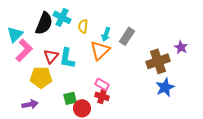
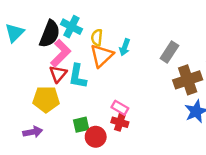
cyan triangle: (15, 34) -> (15, 33), moved
gray rectangle: (127, 36) -> (169, 52), moved
pink L-shape: (24, 50) -> (61, 53), moved
orange triangle: (100, 50) -> (102, 56), moved

